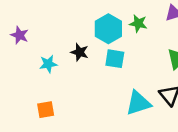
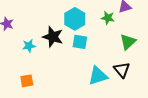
green star: (138, 23) -> (108, 18), moved
black star: (80, 52) -> (53, 37), size x1.5

